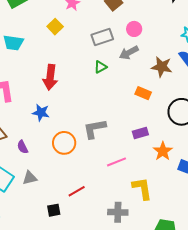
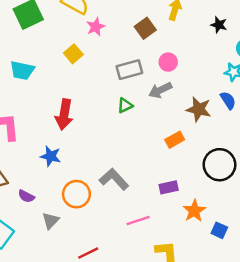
orange rectangle: (143, 93) -> (175, 140), turned -56
gray L-shape: (95, 129) -> (114, 179), turned 55
purple semicircle: (23, 147) -> (26, 196), turned -40
gray triangle: (30, 178) -> (51, 221), moved, turned -35

